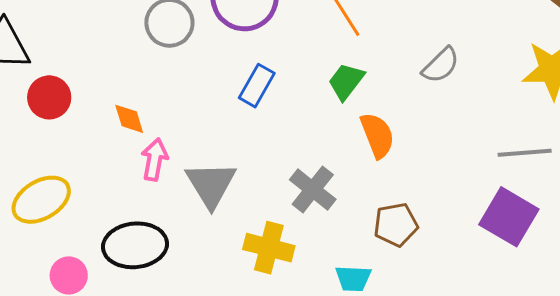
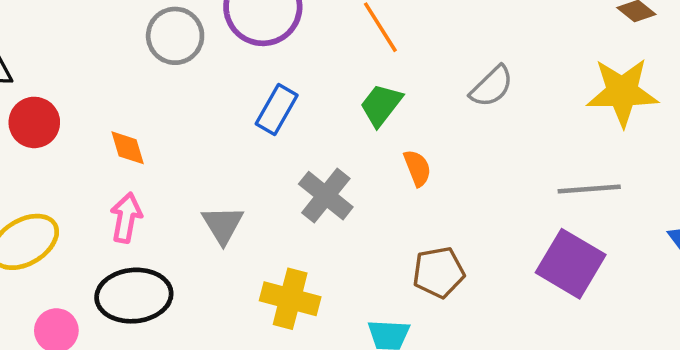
orange semicircle: (377, 135) -> (417, 168), size x0.7
pink arrow: (155, 160) -> (126, 218), moved
gray triangle: (211, 184) -> (223, 225), size x0.7
gray cross: (313, 189) -> (326, 196), moved

